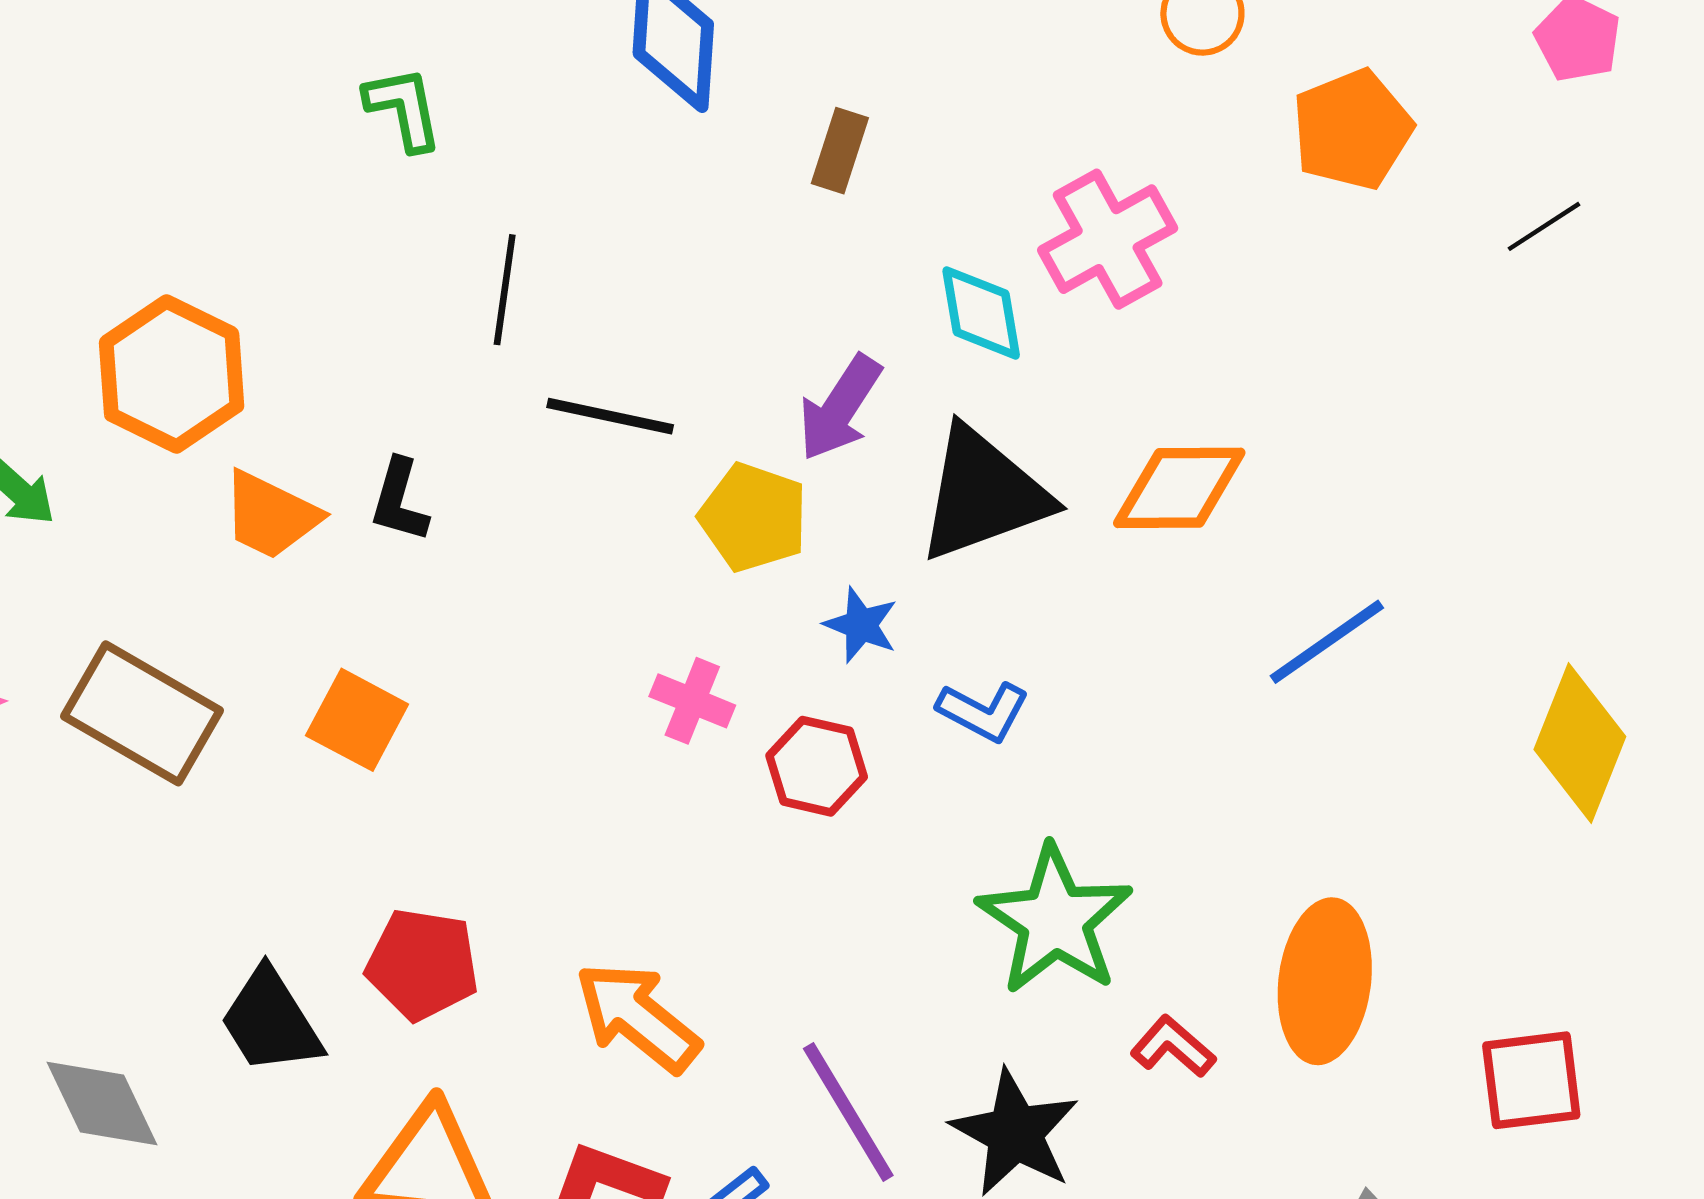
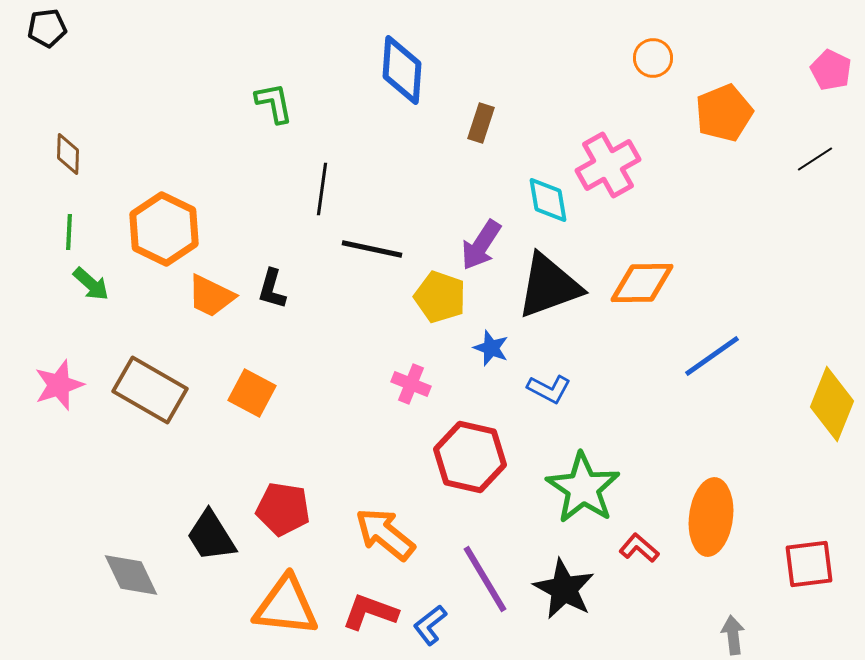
red hexagon: (817, 766) -> (470, 457), moved, size x1.5

